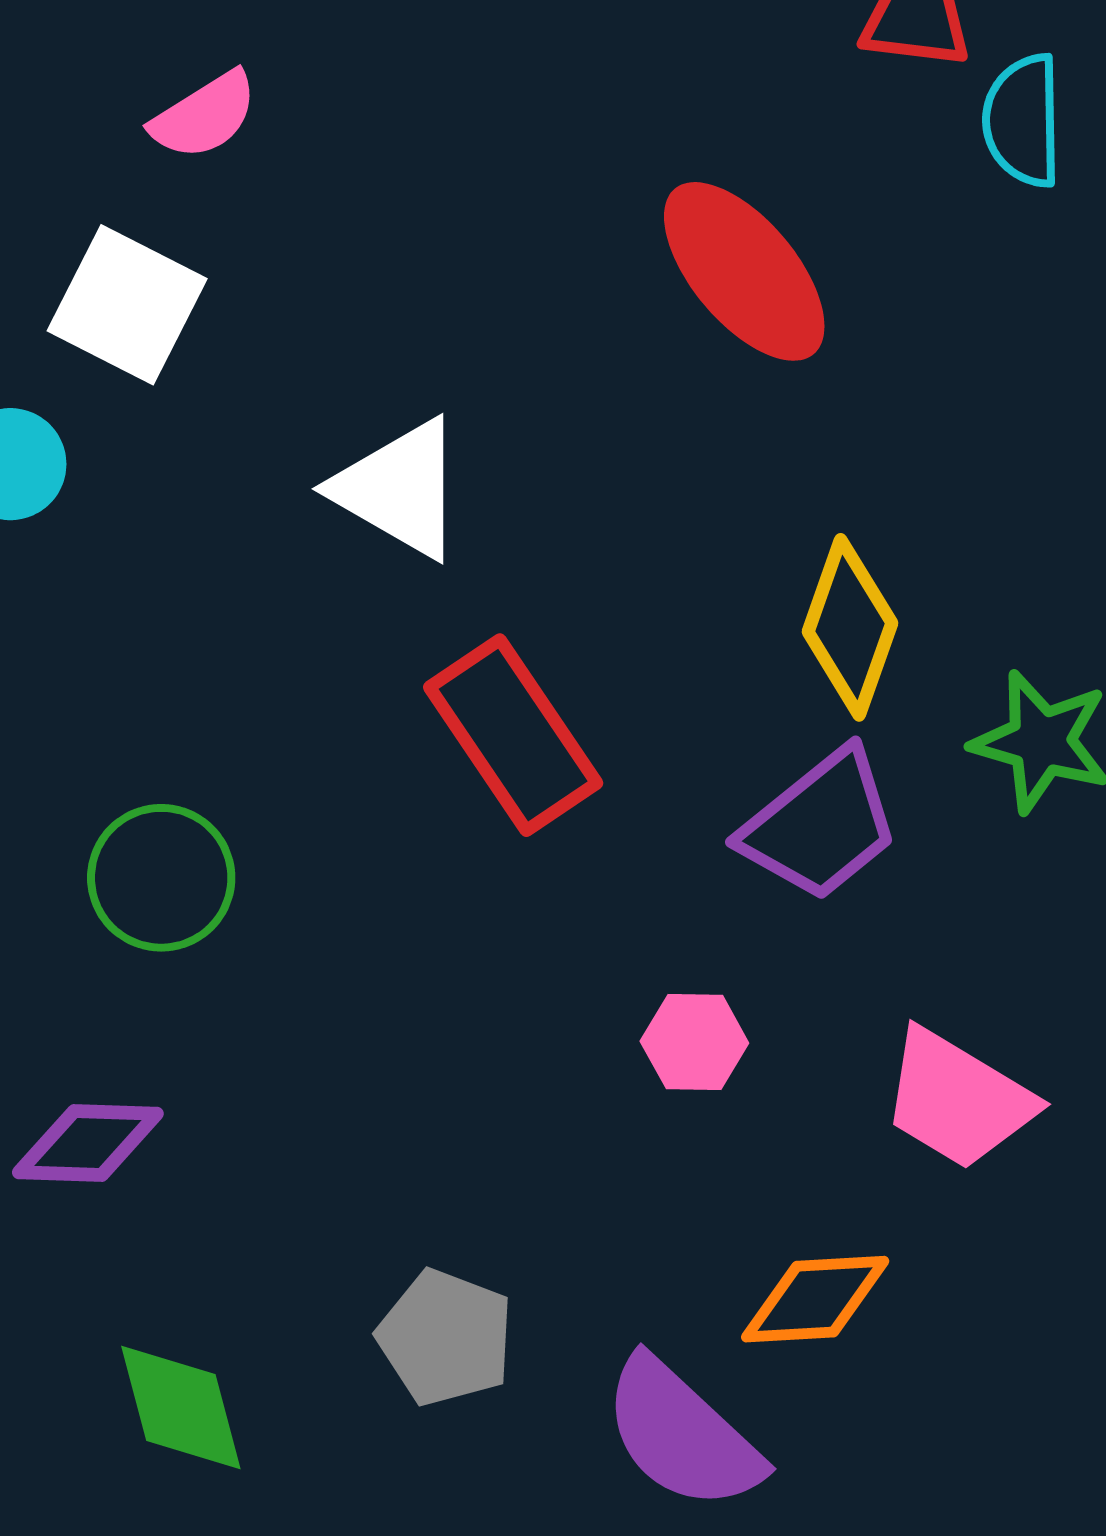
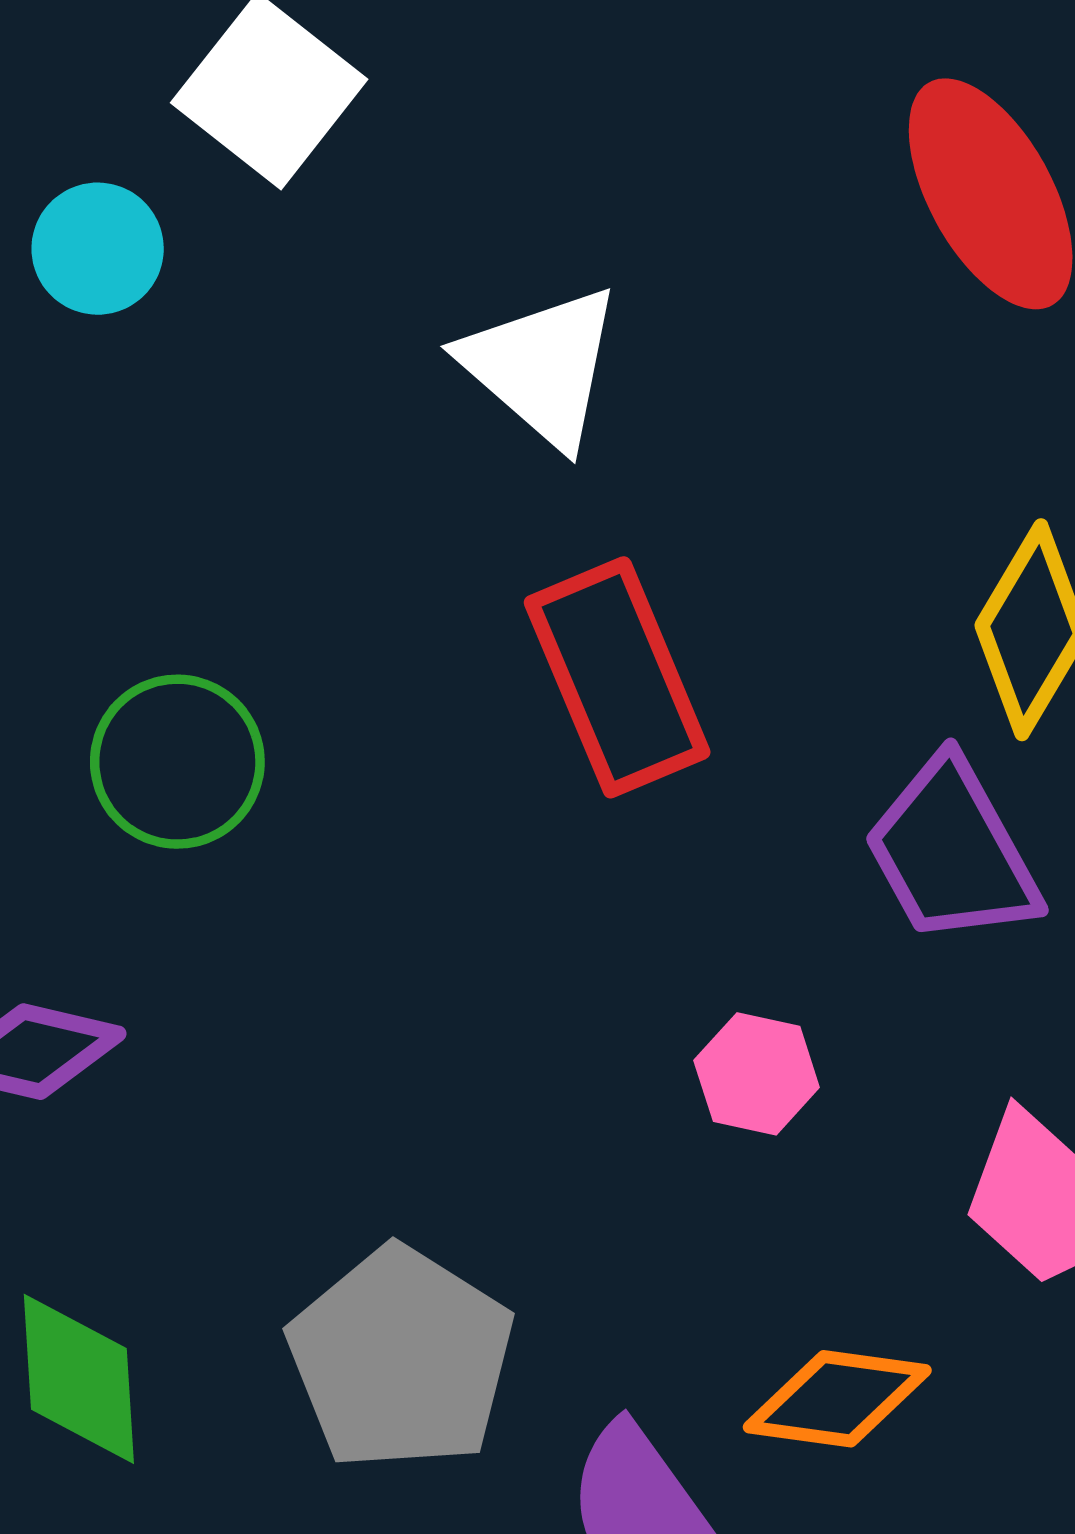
purple trapezoid: (820, 825) -> (952, 852), turned 89
gray pentagon: (446, 1338) -> (401, 1359), size x1.4

